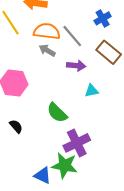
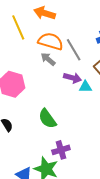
cyan triangle: (92, 91) -> (85, 87), moved
purple cross: (77, 143) -> (61, 150), size x0.7

